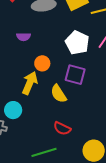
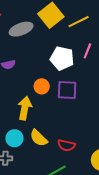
orange circle: (42, 63) -> (42, 86), moved
yellow semicircle: (59, 94) -> (39, 138), moved

